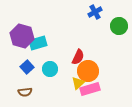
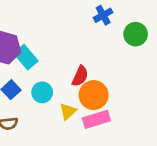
cyan rectangle: (38, 43) -> (26, 57), turned 66
yellow triangle: (78, 83) -> (68, 111), moved

